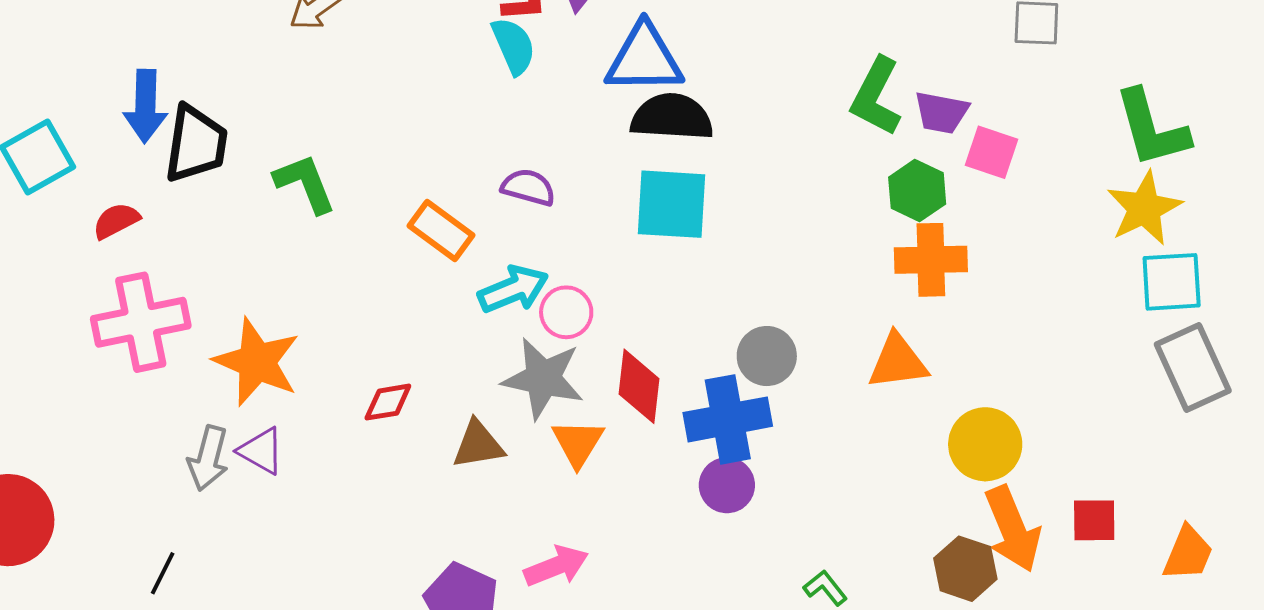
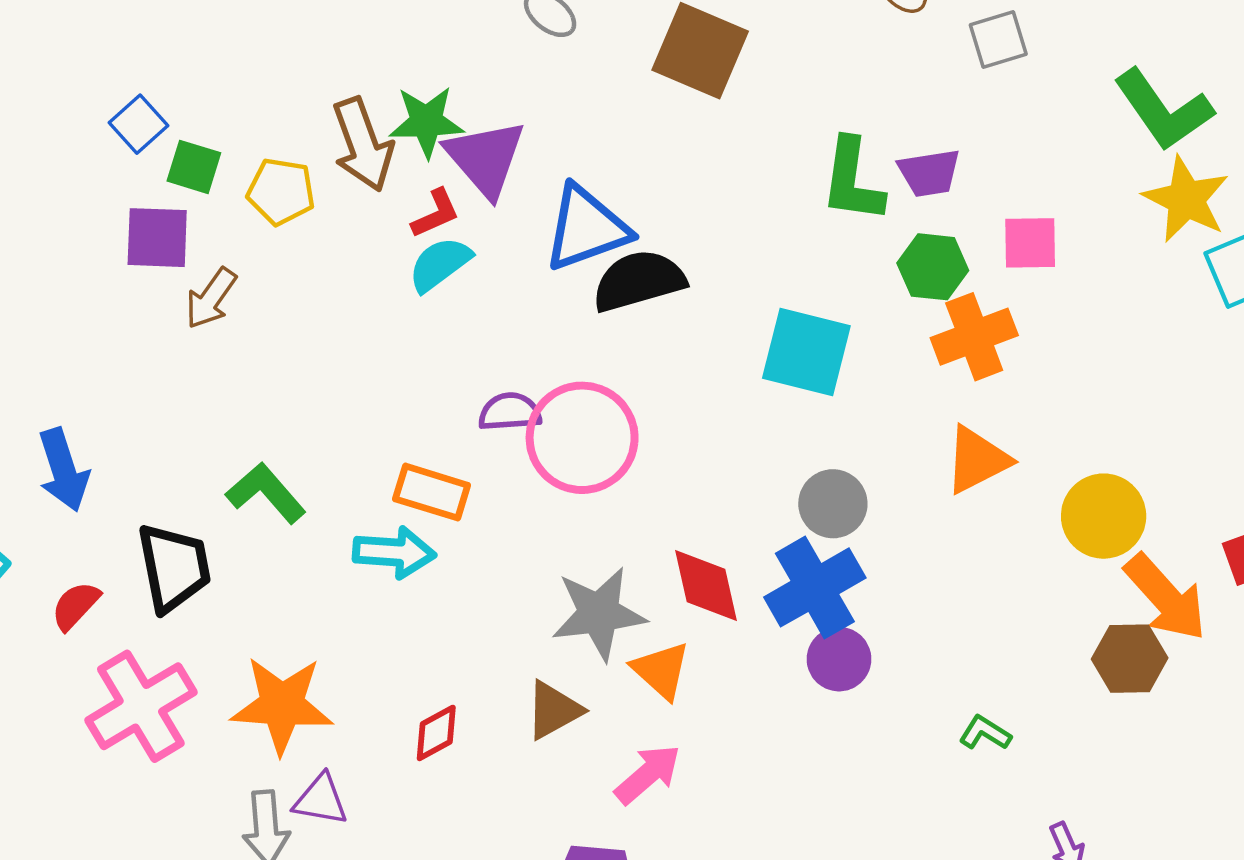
cyan semicircle: (513, 46) -> (440, 264), turned -84
black trapezoid: (196, 144) -> (174, 567), moved
pink square: (991, 152) -> (1030, 243), moved
cyan square: (672, 204) -> (806, 352), moved, turned 30
cyan arrow: (513, 289) -> (394, 552), moved, turned 46
pink circle: (566, 312) -> (582, 438), moved, size x1.8
red diamond: (388, 402) -> (436, 733), moved
pink arrow: (556, 566) -> (648, 774), moved

